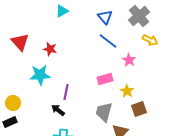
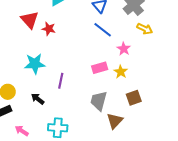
red triangle: (20, 42) -> (30, 20), moved
red star: (50, 49) -> (49, 29), moved
yellow star: (127, 91) -> (121, 72), moved
black arrow: (58, 110) -> (38, 99), moved

